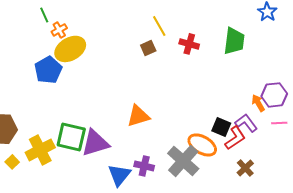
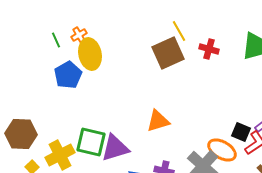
green line: (44, 15) -> (56, 40), moved
brown square: (148, 48) -> (168, 53), size x2.0
yellow ellipse: (70, 49) -> (90, 54), turned -72

